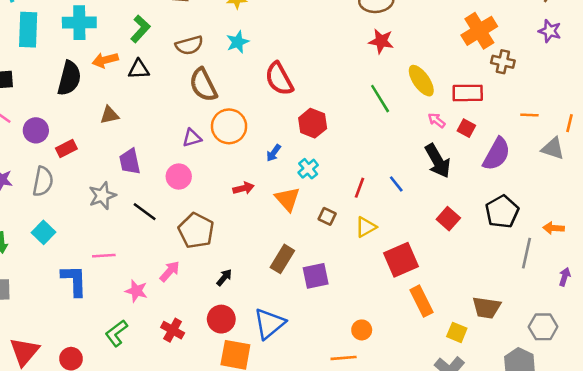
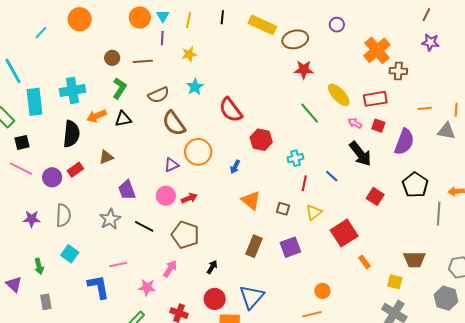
red rectangle: (66, 149) -> (75, 170), moved
cyan cross: (308, 169) -> (295, 158), moved, turned 35
red arrow: (243, 188) -> (189, 198), moved
purple square: (316, 276) -> (290, 247), moved
orange rectangle: (422, 301) -> (364, 262), size x0.6

